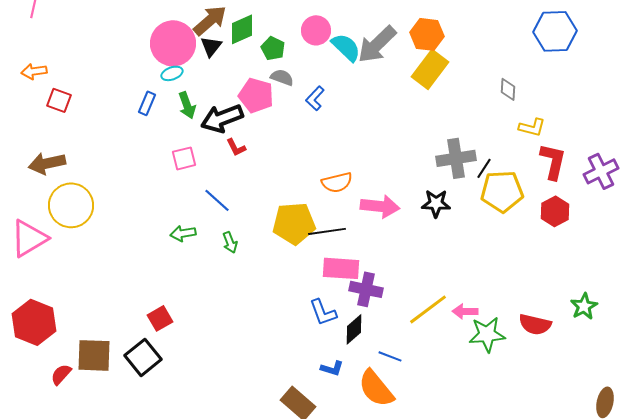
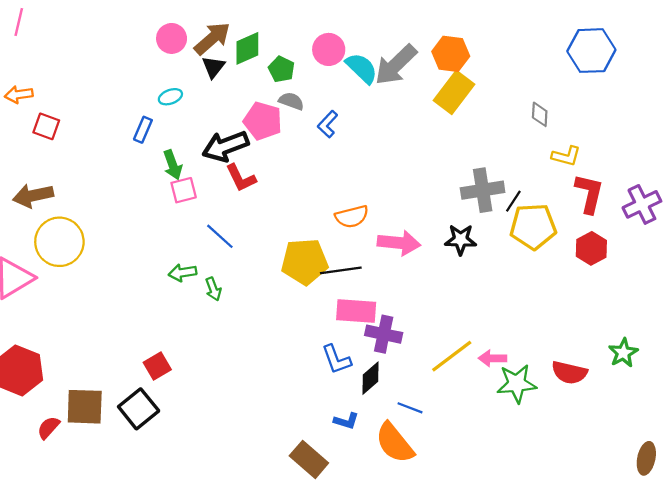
pink circle: (173, 43) -> (172, 38), moved, size x0.6
green arrow: (187, 105) -> (173, 165), moved
red L-shape: (236, 147) -> (241, 178), size x1.4
green arrow: (230, 242) -> (213, 289), moved

